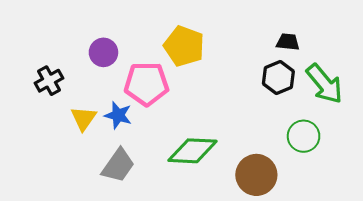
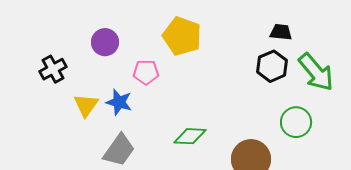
pink pentagon: (146, 84) -> (146, 72), size x0.6
green diamond: (193, 151) -> (190, 136), size x0.7

